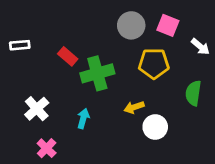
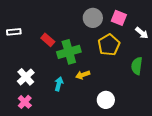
yellow pentagon: (154, 64) -> (109, 45), turned -30
yellow arrow: (134, 107) -> (83, 75), moved
white circle: (155, 127) -> (106, 100), moved
pink cross: (47, 148) -> (25, 102), moved

